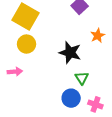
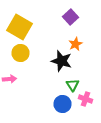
orange star: (98, 36) -> (76, 44), moved
pink cross: (95, 104) -> (86, 99), moved

